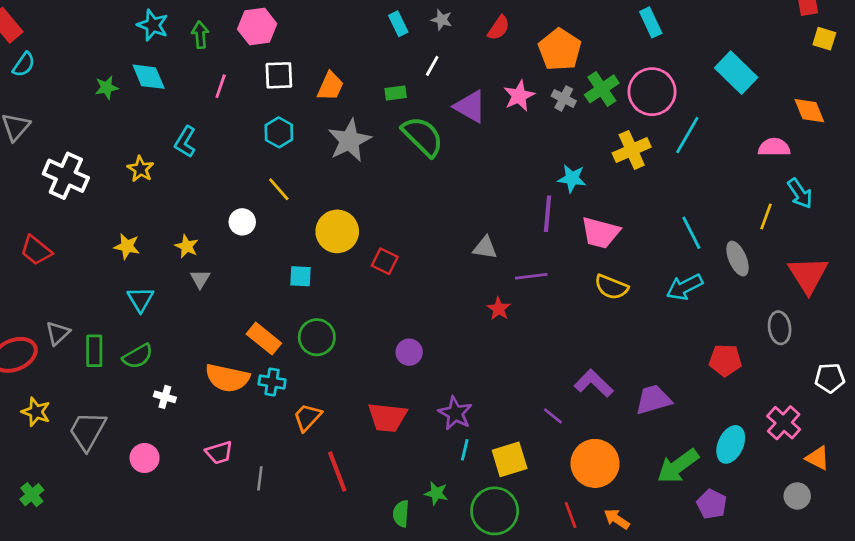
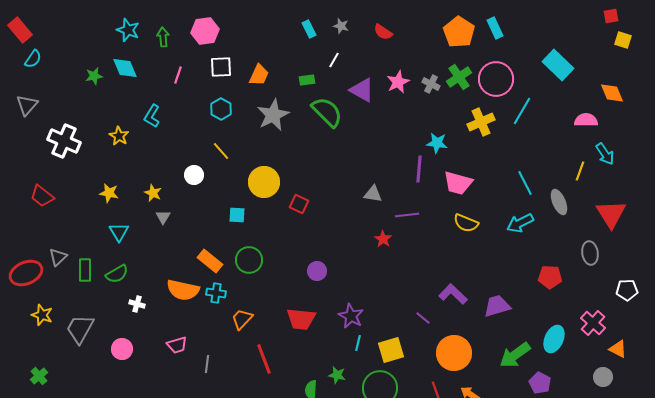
red semicircle: (499, 28) -> (383, 32), turned 90
orange pentagon: (560, 50) -> (459, 32), moved

